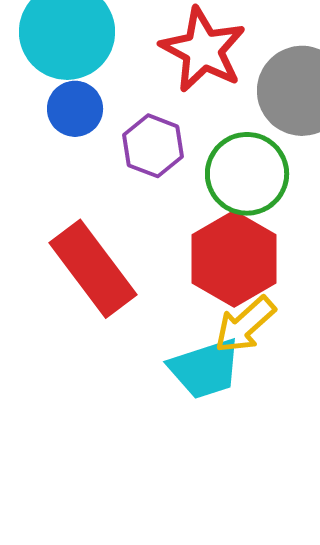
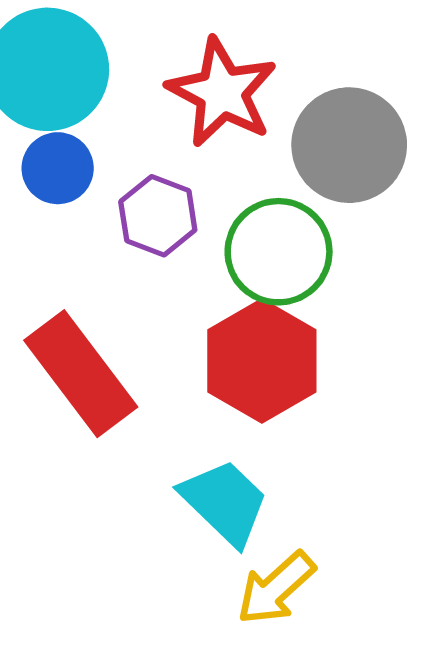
yellow arrow: (245, 325) -> (276, 588), moved
cyan trapezoid: (205, 369) -> (225, 502), turned -118

